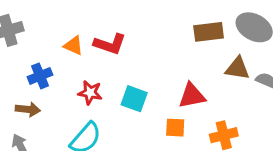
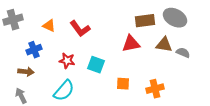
red L-shape: (110, 44) -> (80, 29), turned 35
orange triangle: (73, 46) -> (49, 26), moved
red triangle: (192, 96) -> (131, 44), moved

